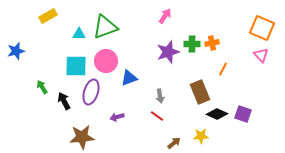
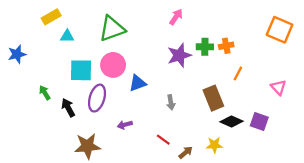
cyan triangle: (79, 34) -> (67, 36), moved
pink triangle: (261, 55) -> (278, 87), moved
red line: (157, 116) -> (163, 140), moved

